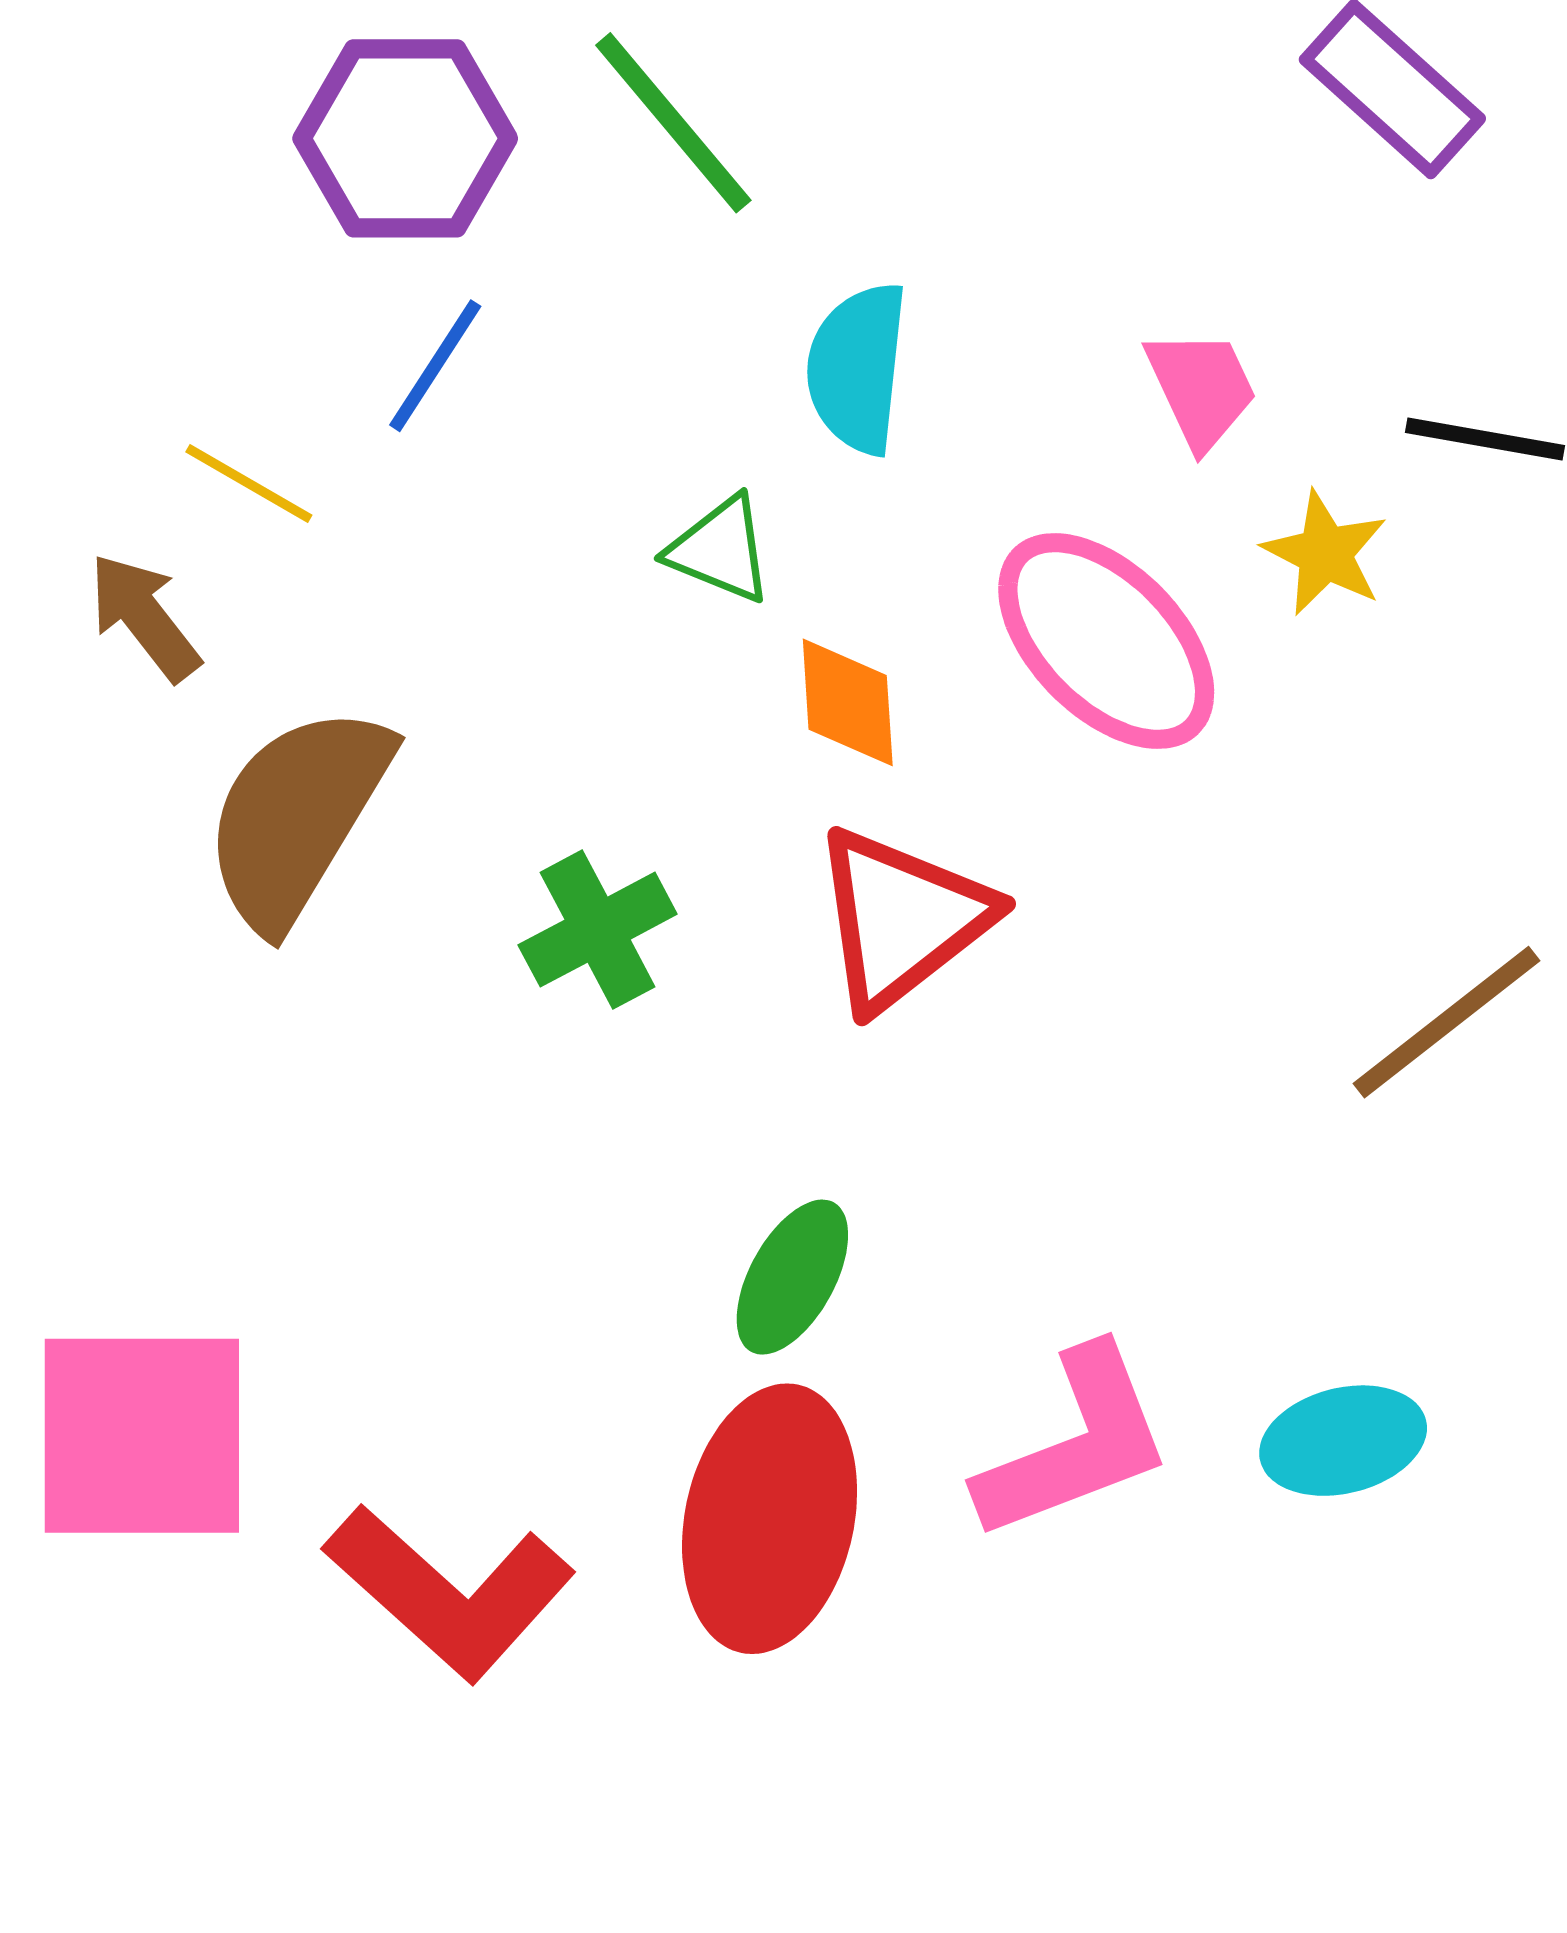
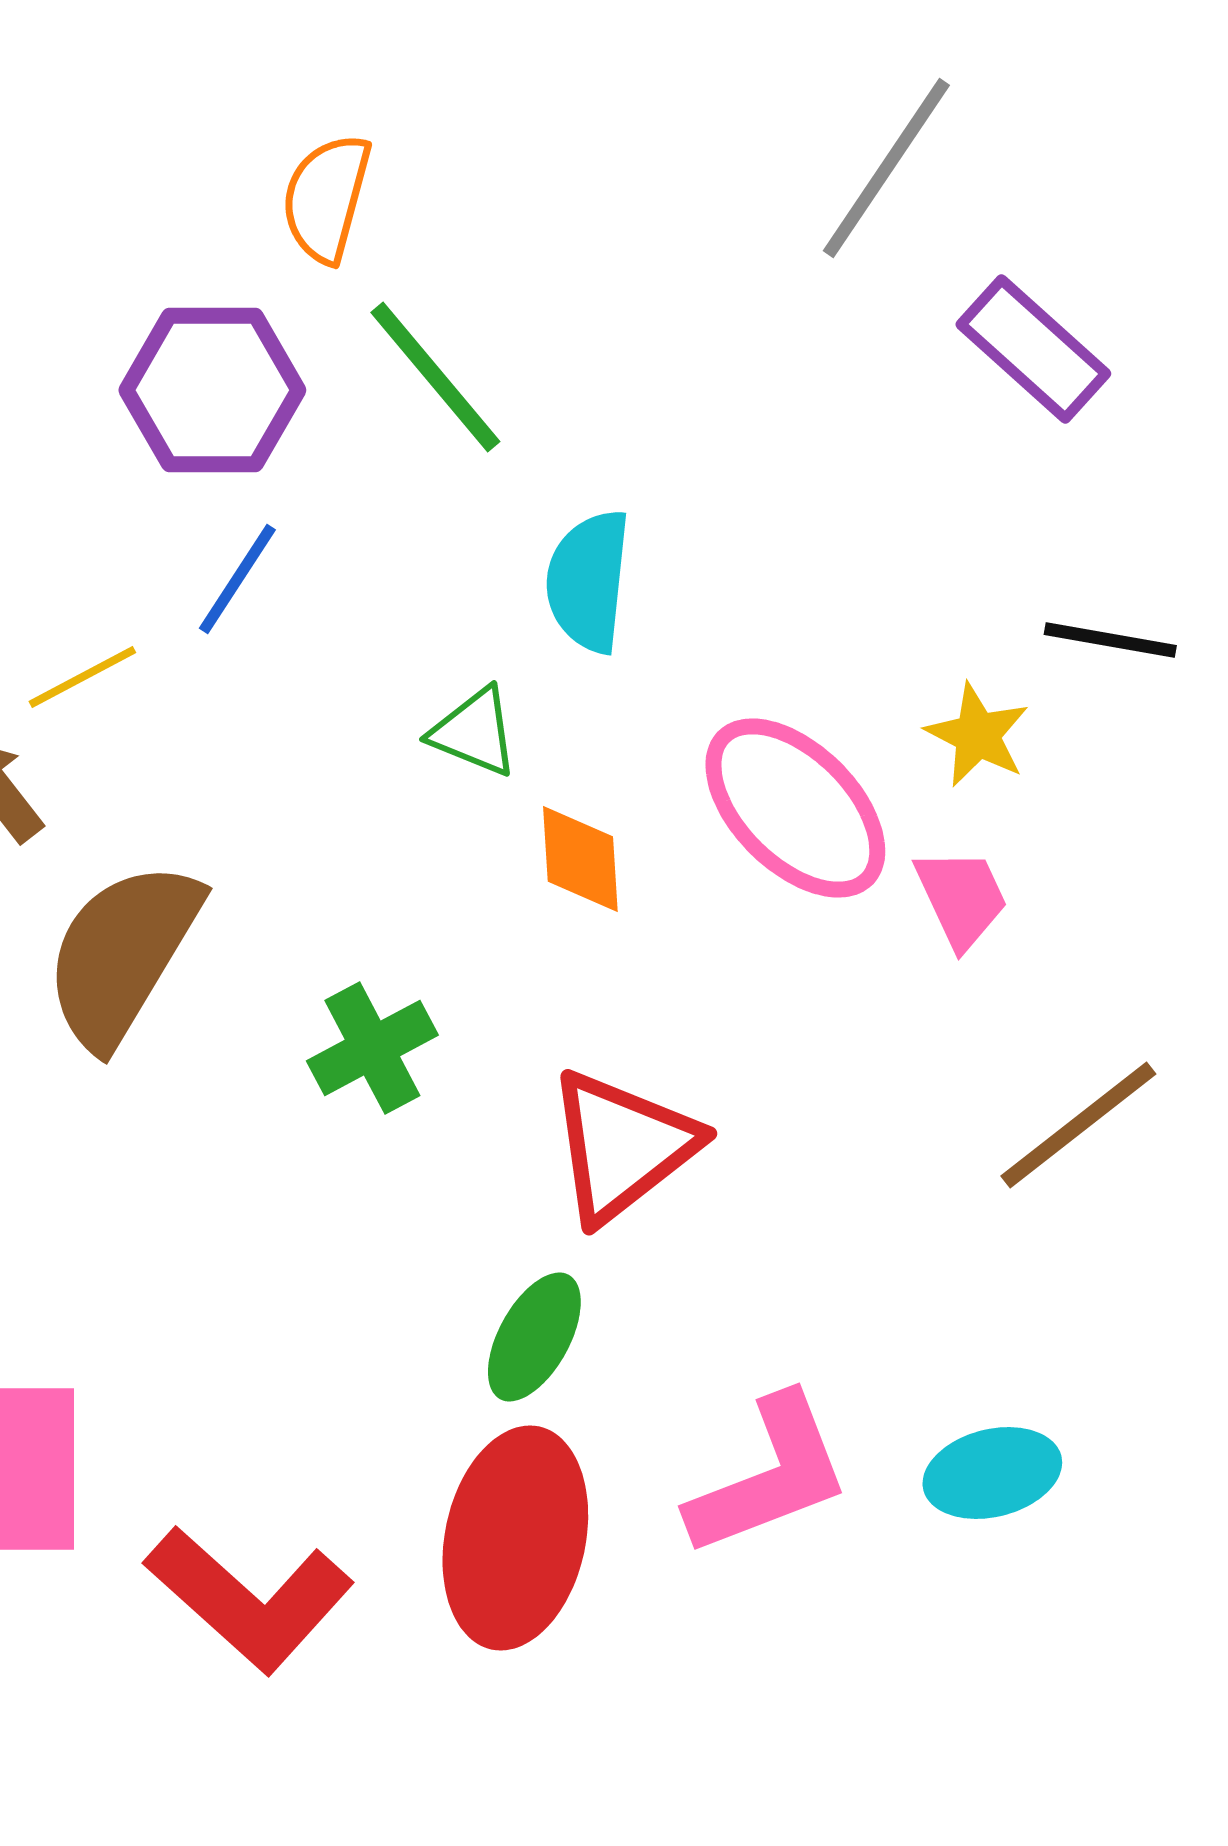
pink trapezoid: (1201, 388) -> (961, 898), moved
yellow line: (249, 483) -> (82, 677), turned -58
red triangle: (902, 919) -> (622, 1146), moved

